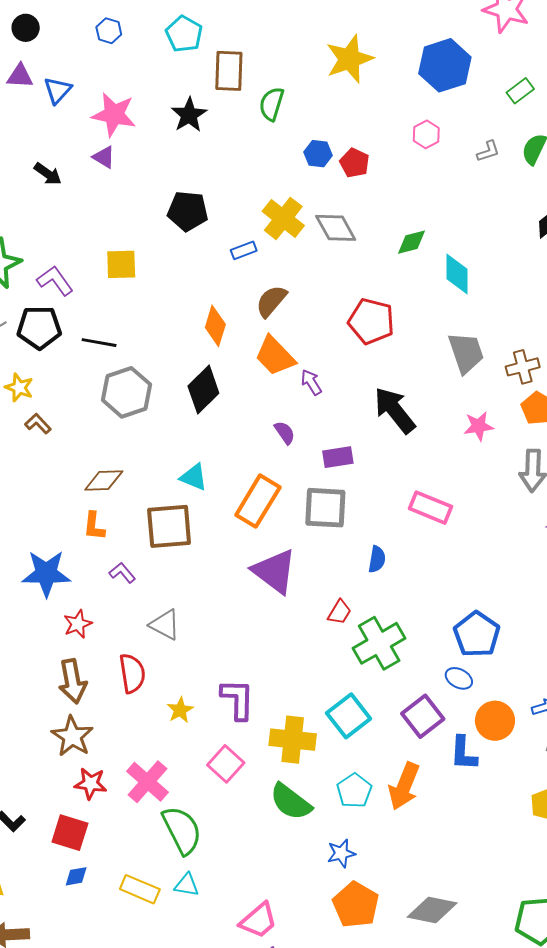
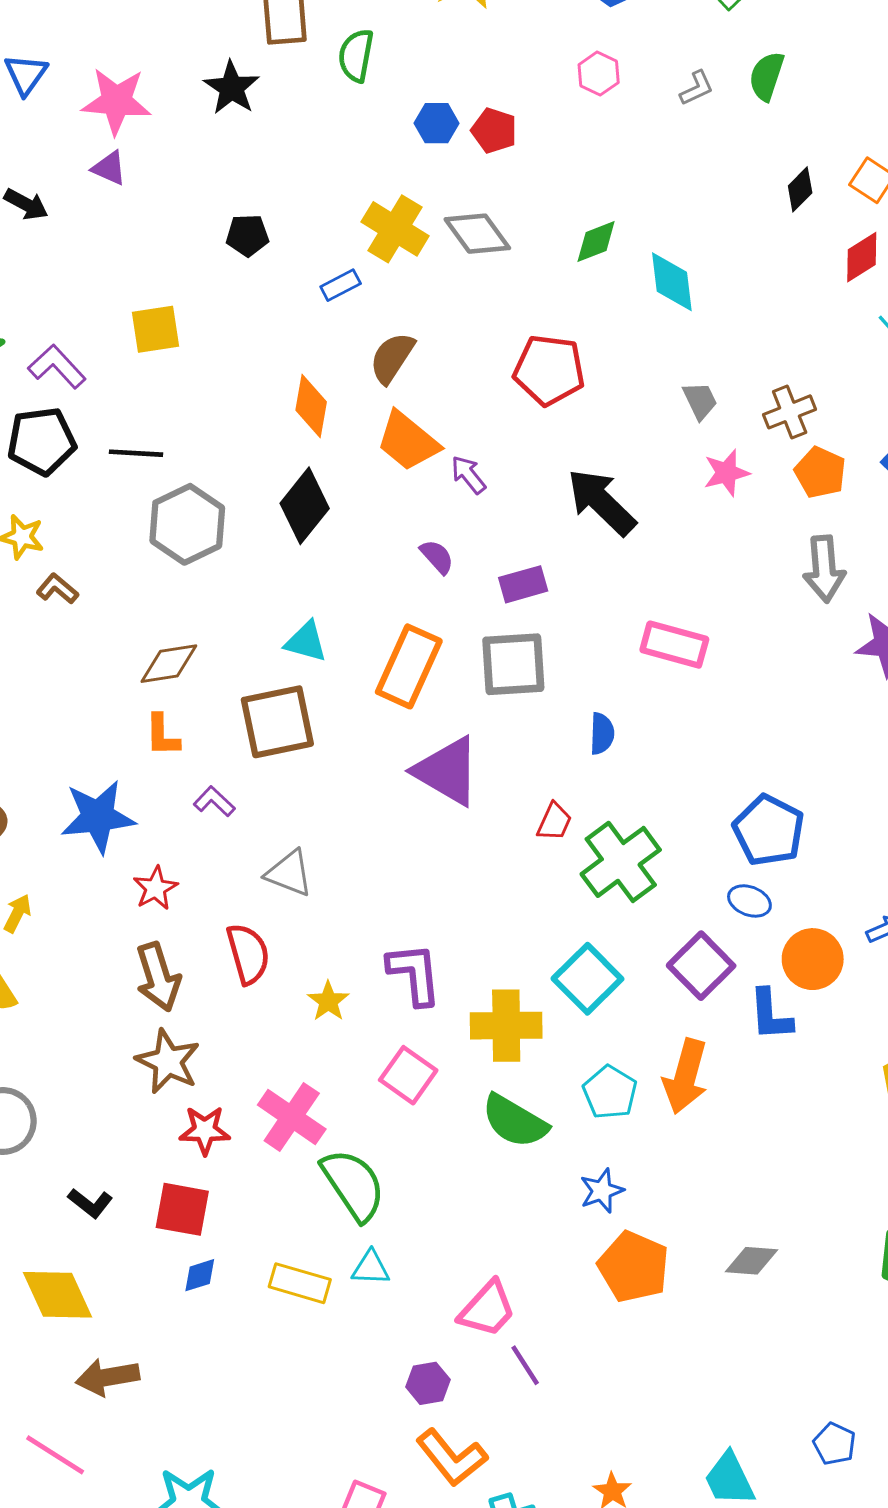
black pentagon: (188, 211) -> (247, 235), size x0.7
gray trapezoid: (466, 353) -> (700, 401), size x0.6
pink star: (479, 426) -> (726, 473), moved
gray diamond: (432, 910) -> (751, 1261), size x0.7

